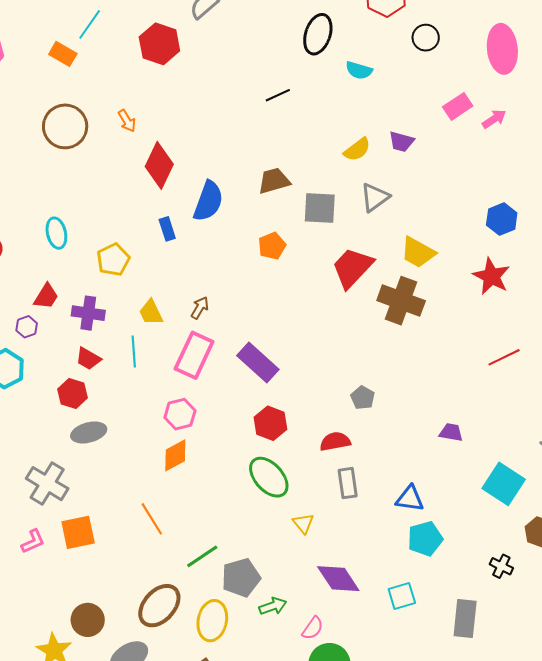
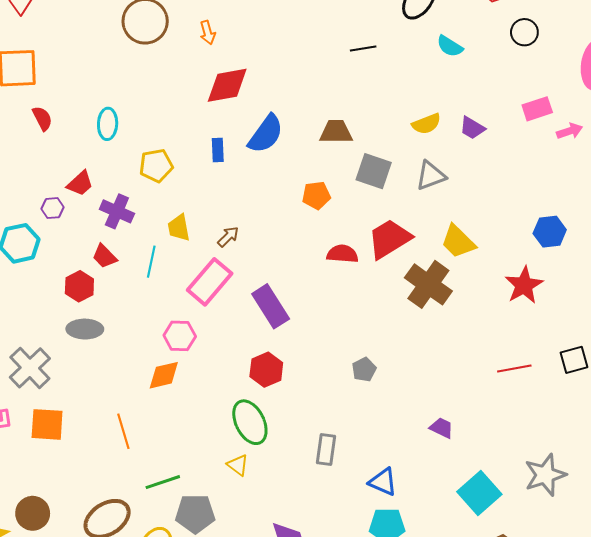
red diamond: (159, 165) -> (227, 85), turned 39
red semicircle: (335, 441) -> (342, 254), moved
yellow triangle: (303, 523) -> (238, 465), moved, turned -30

